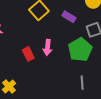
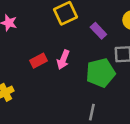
red rectangle: (28, 54) -> (38, 61), turned 72

